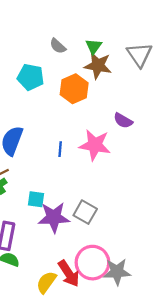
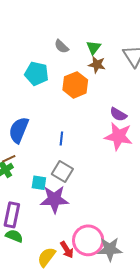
brown star: (98, 65) -> (97, 65), size x0.7
pink star: (95, 145) -> (119, 136), moved
gray square: (85, 212) -> (62, 172), moved
red arrow: (69, 274) -> (67, 250), size x0.7

